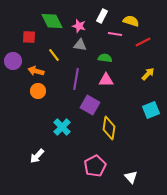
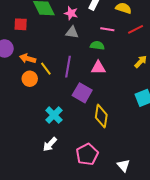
pink line: (115, 34) -> (107, 29), moved
yellow line: (54, 55) -> (46, 69), moved
white arrow: (37, 156) -> (50, 144), moved

